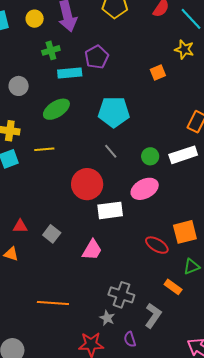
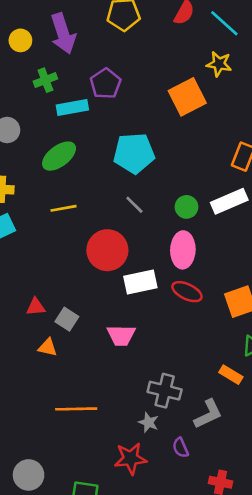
orange square: (158, 72) -> (187, 97), size x1.8
yellow line: (44, 149) -> (64, 208), moved
pink ellipse: (145, 189) -> (183, 250), turned -56
red triangle: (20, 226) -> (36, 307), moved
red ellipse: (157, 245) -> (187, 292), moved
pink trapezoid: (92, 250) -> (121, 335), turned 65
orange triangle: (11, 254) -> (48, 347), moved
gray L-shape: (153, 316) -> (208, 414), turned 35

